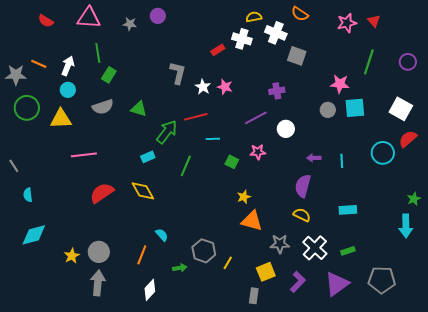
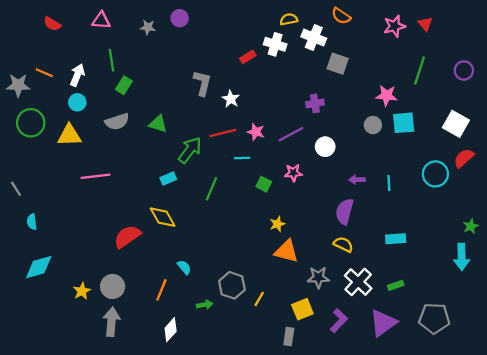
pink triangle: (89, 18) -> (101, 20), size x0.7
pink star: (225, 87) -> (256, 132), moved
red semicircle: (102, 193) -> (127, 236), moved

